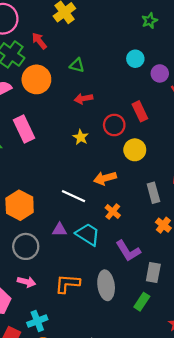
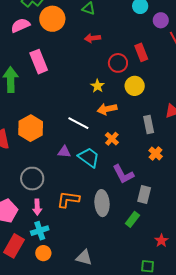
yellow star: (81, 137) -> (97, 86), moved
gray circle: (26, 246) -> (32, 179), moved
pink arrow: (26, 282) -> (37, 207), moved, turned 70

